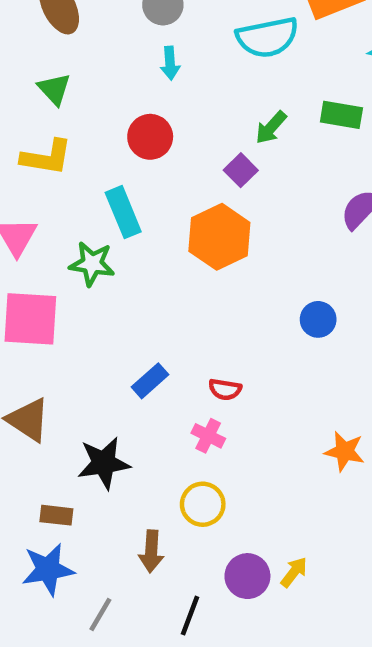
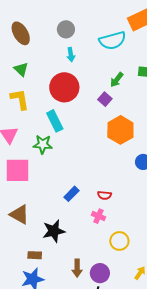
red circle: (150, 137) -> (64, 87), size x1.5
yellow L-shape: (47, 157) -> (20, 99), turned -105
orange hexagon: (219, 237) -> (120, 130), moved
yellow circle: (203, 504) -> (119, 241), moved
purple circle: (247, 576) -> (100, 273), moved

